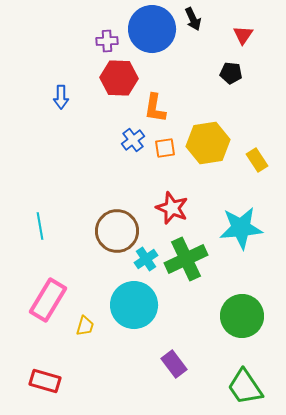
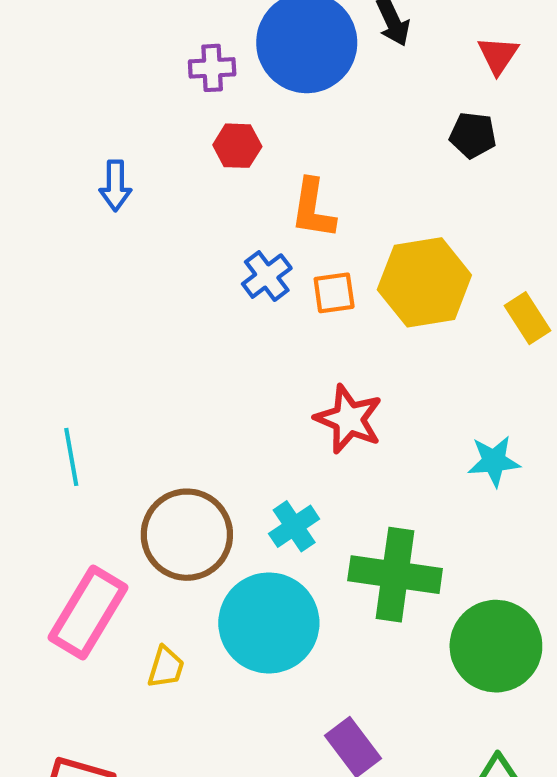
red hexagon: (119, 78) -> (237, 146), size x0.6
cyan star: (241, 228) -> (494, 461), size x0.6
brown circle: (117, 231) -> (187, 535), moved
green cross: (186, 259) -> (395, 575), moved, turned 33

